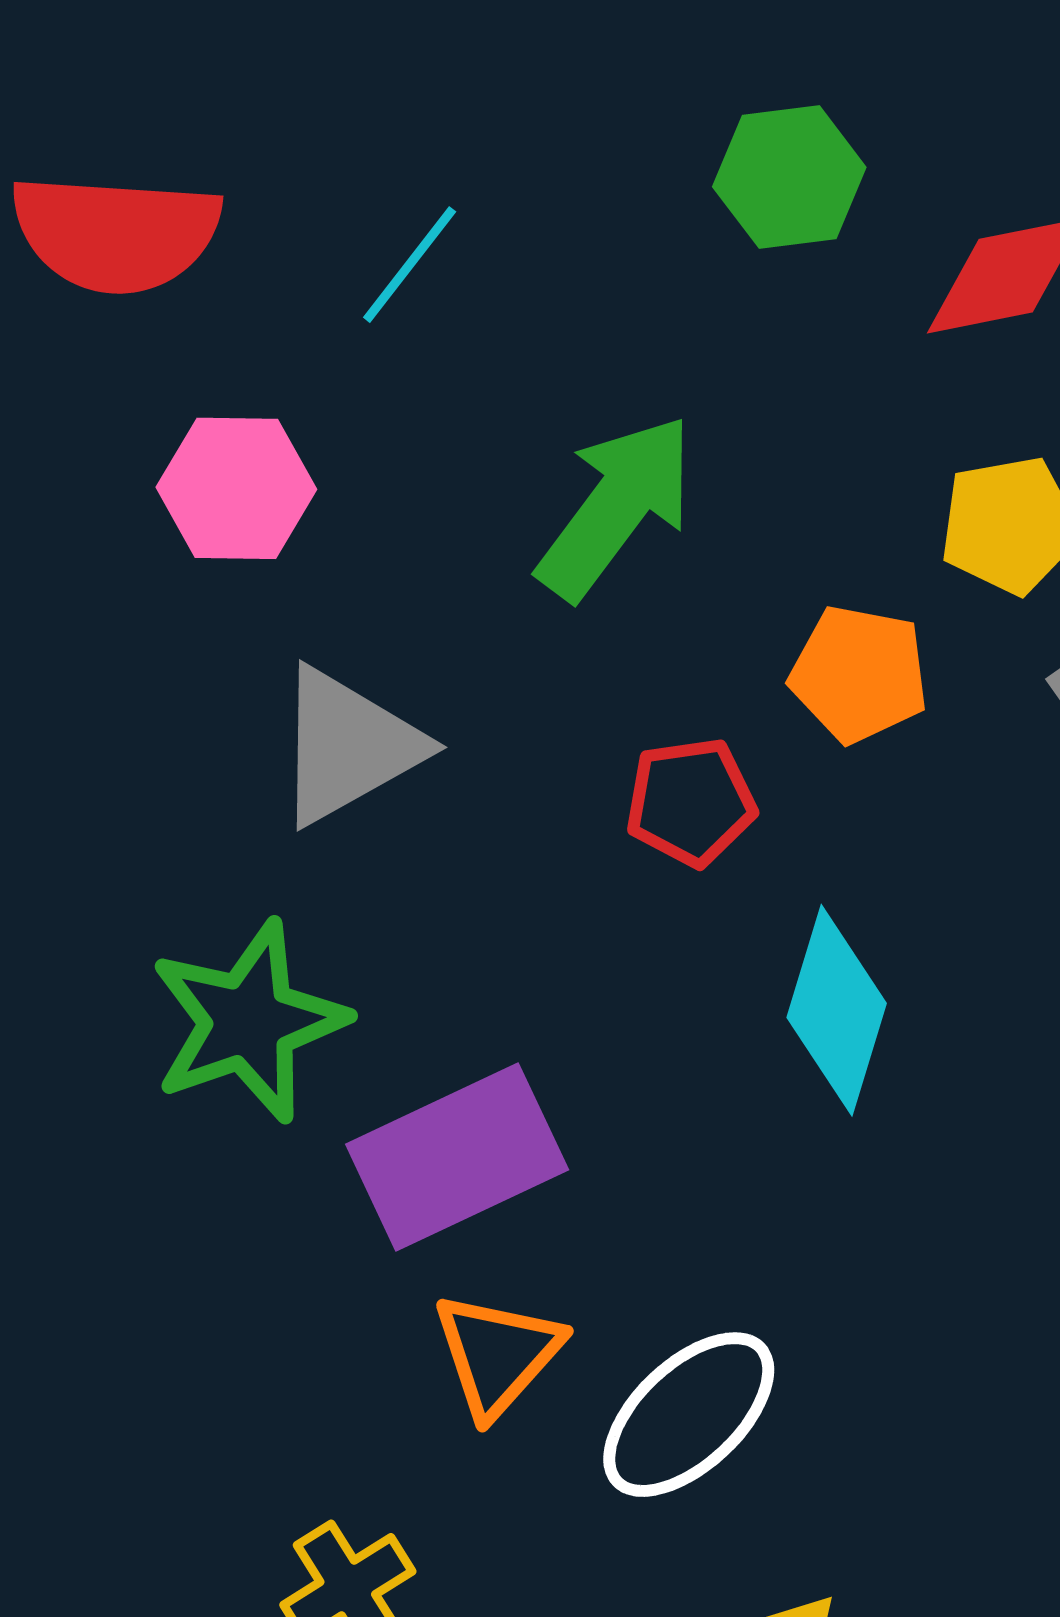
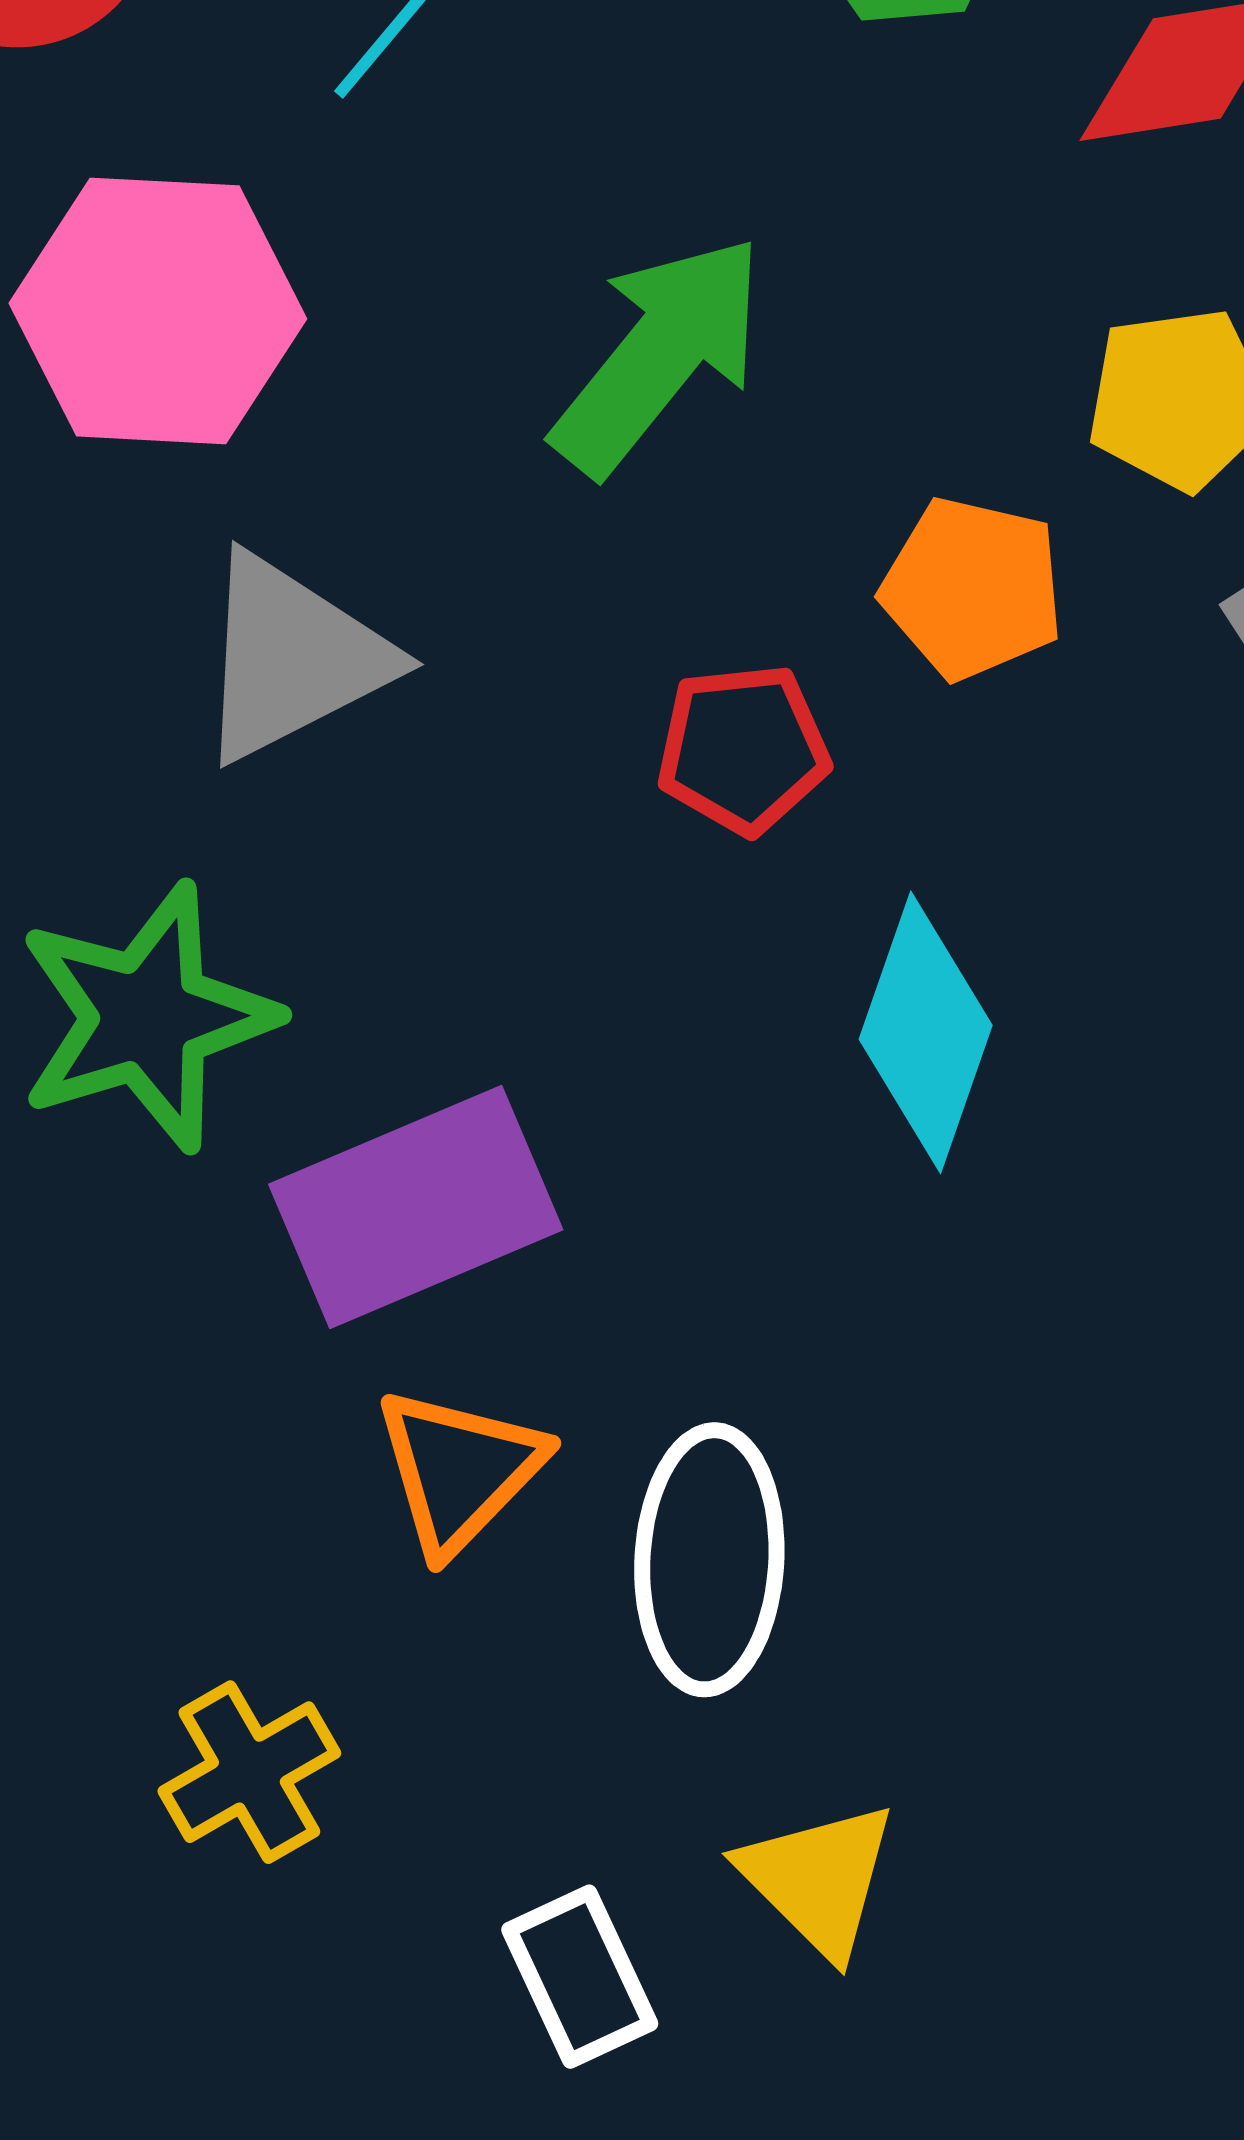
pink hexagon: (236, 488) -> (158, 311), size x1.4
white ellipse: (689, 1415) -> (709, 1560), turned -46

